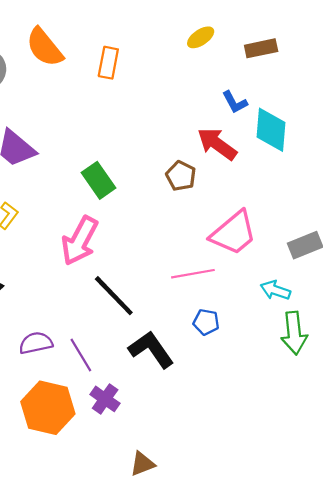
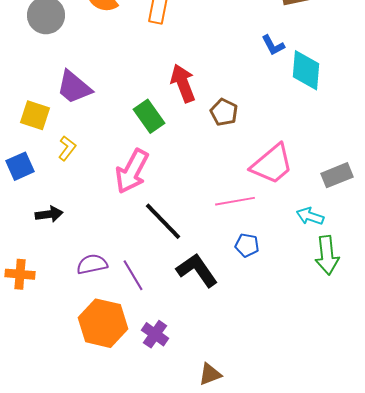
red arrow: (217, 144) -> (183, 83), moved, turned 33
purple cross: (105, 399) -> (155, 334), moved
brown triangle: (142, 464) -> (210, 374), moved

